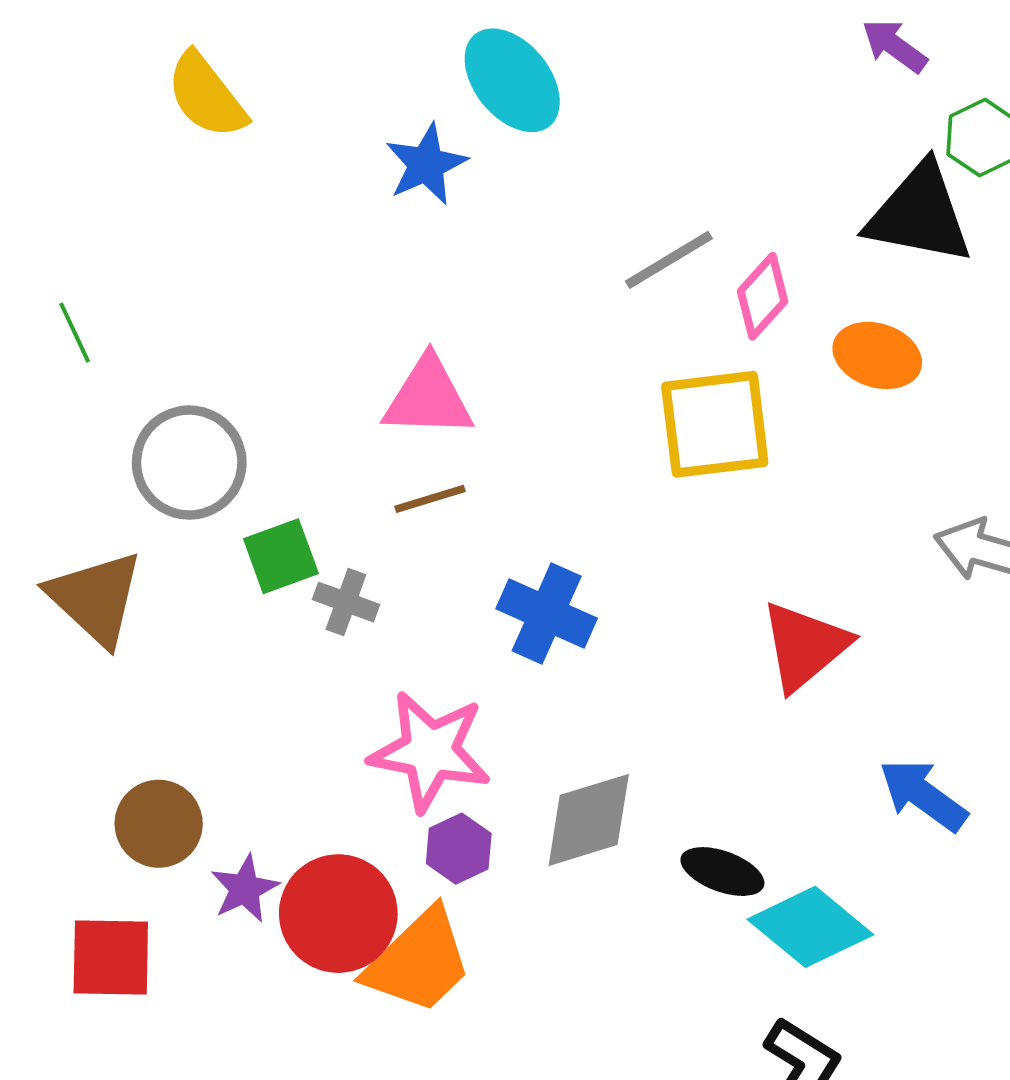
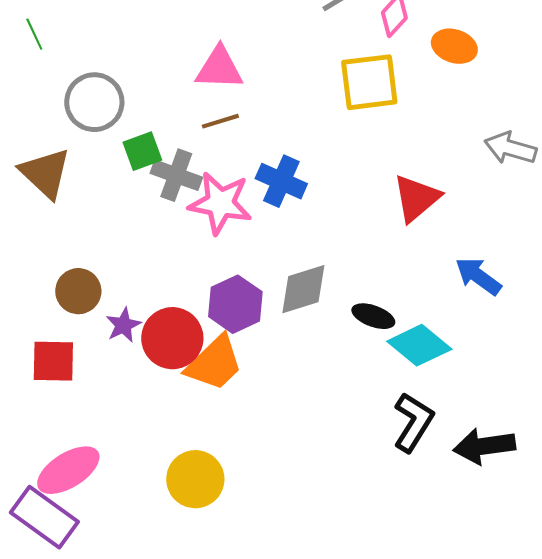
gray cross: (346, 602) -> (176, 175), size x1.5
pink star: (430, 751) -> (220, 203), moved
purple hexagon: (459, 849) -> (235, 304), size x1.6

